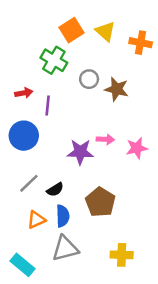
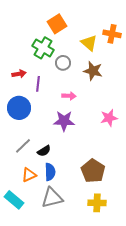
yellow triangle: (105, 31) -> (89, 43), moved
gray circle: (89, 79) -> (63, 63), moved
pink arrow: (105, 139) -> (69, 96), moved
brown pentagon: (100, 202) -> (93, 171), moved
cyan rectangle: (23, 265) -> (14, 200), moved

